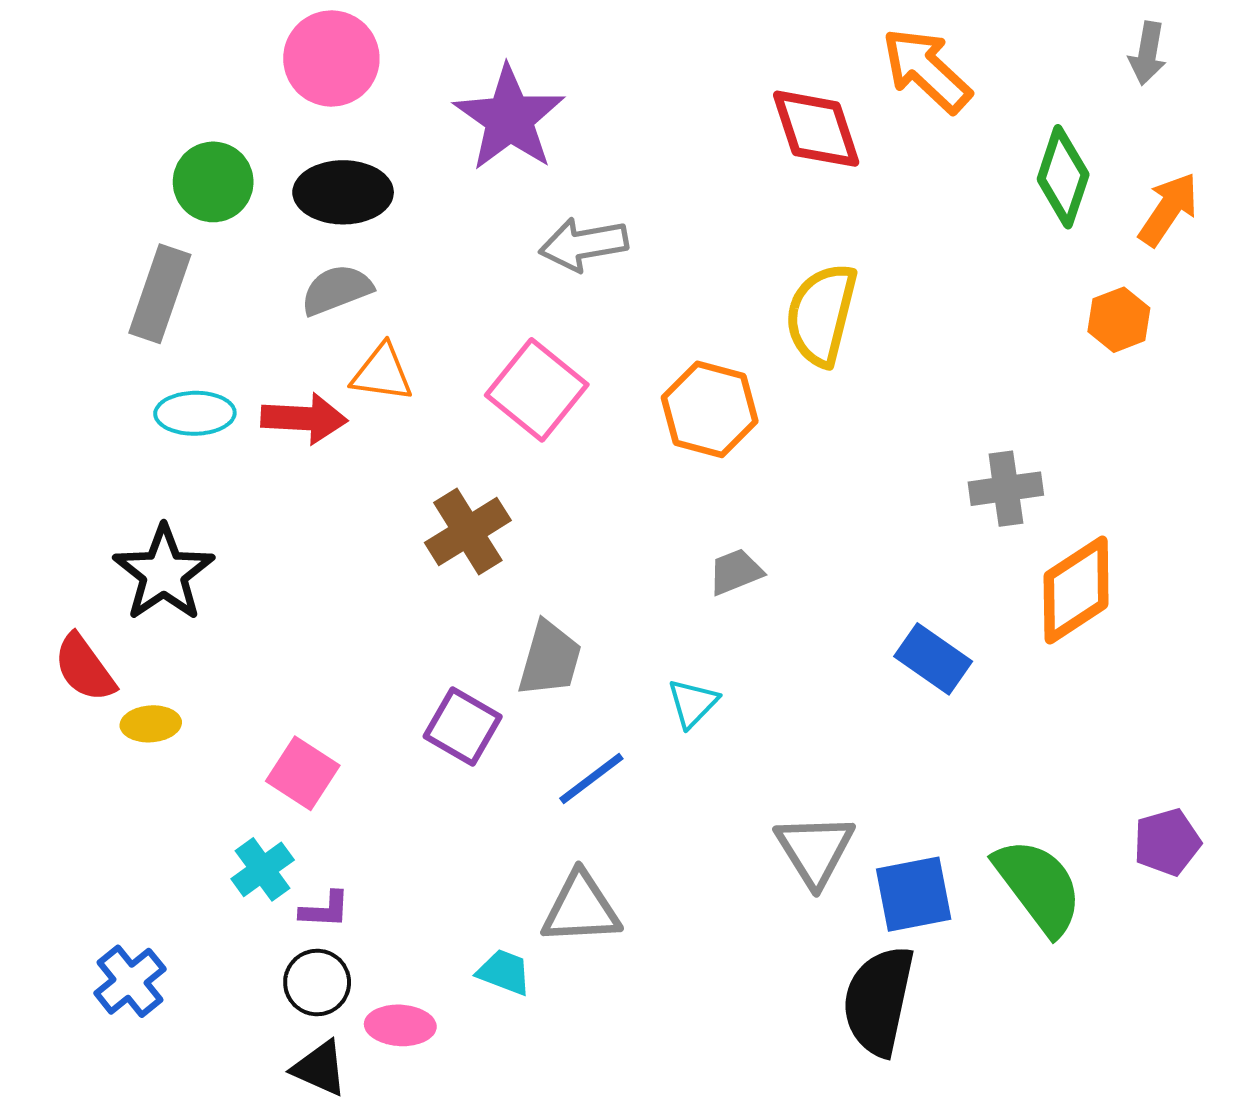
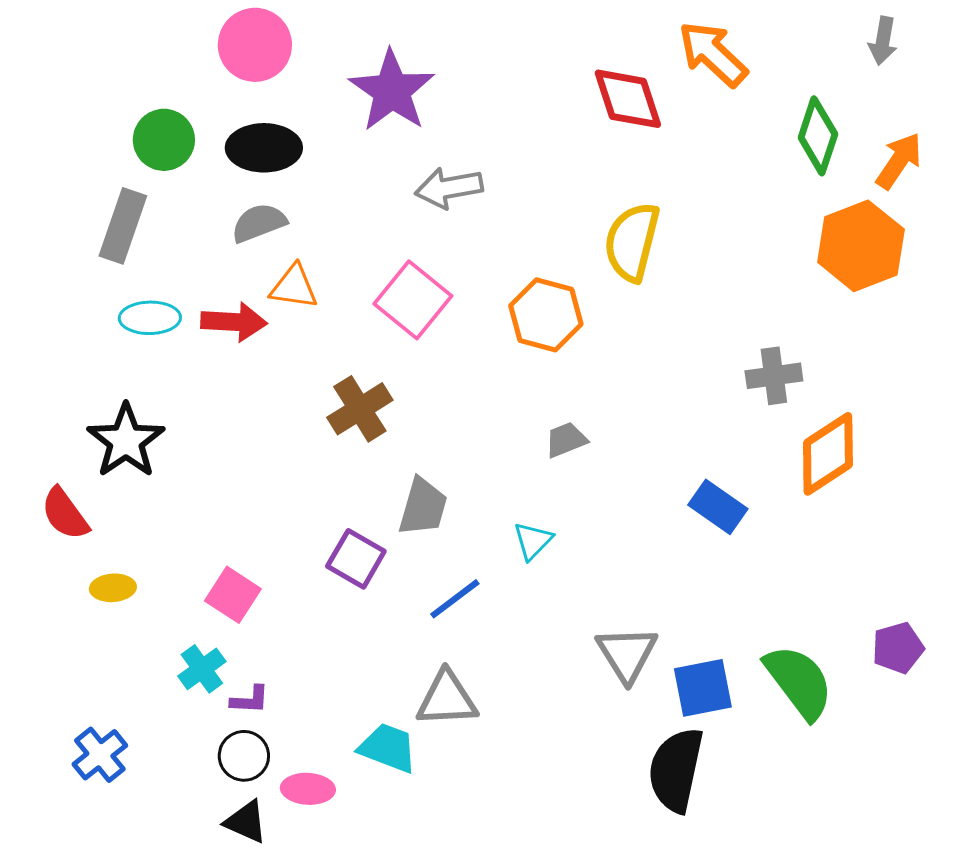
orange hexagon: (1119, 320) -> (861, 246), size x1.8
yellow ellipse: (151, 724) -> (113, 588), moved
cyan trapezoid: (504, 972) -> (388, 748), size x1.4

